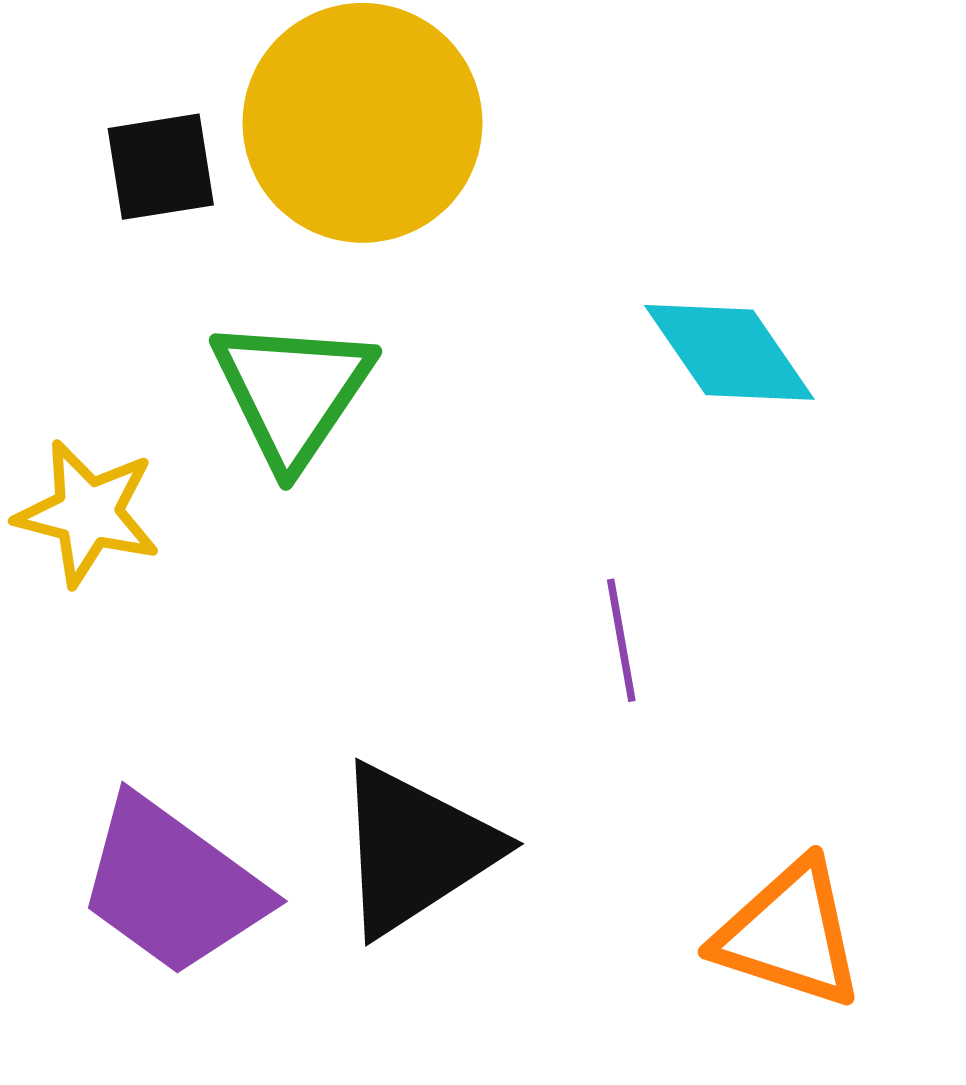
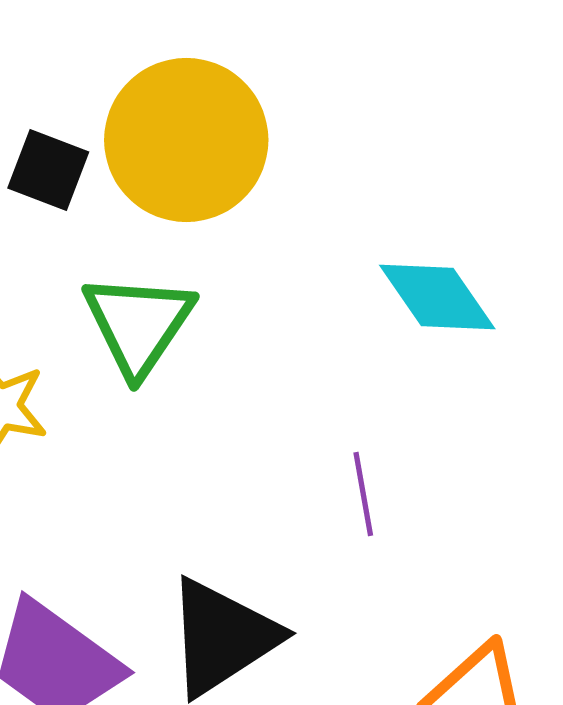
black square: (161, 167) -> (48, 170), turned 30

